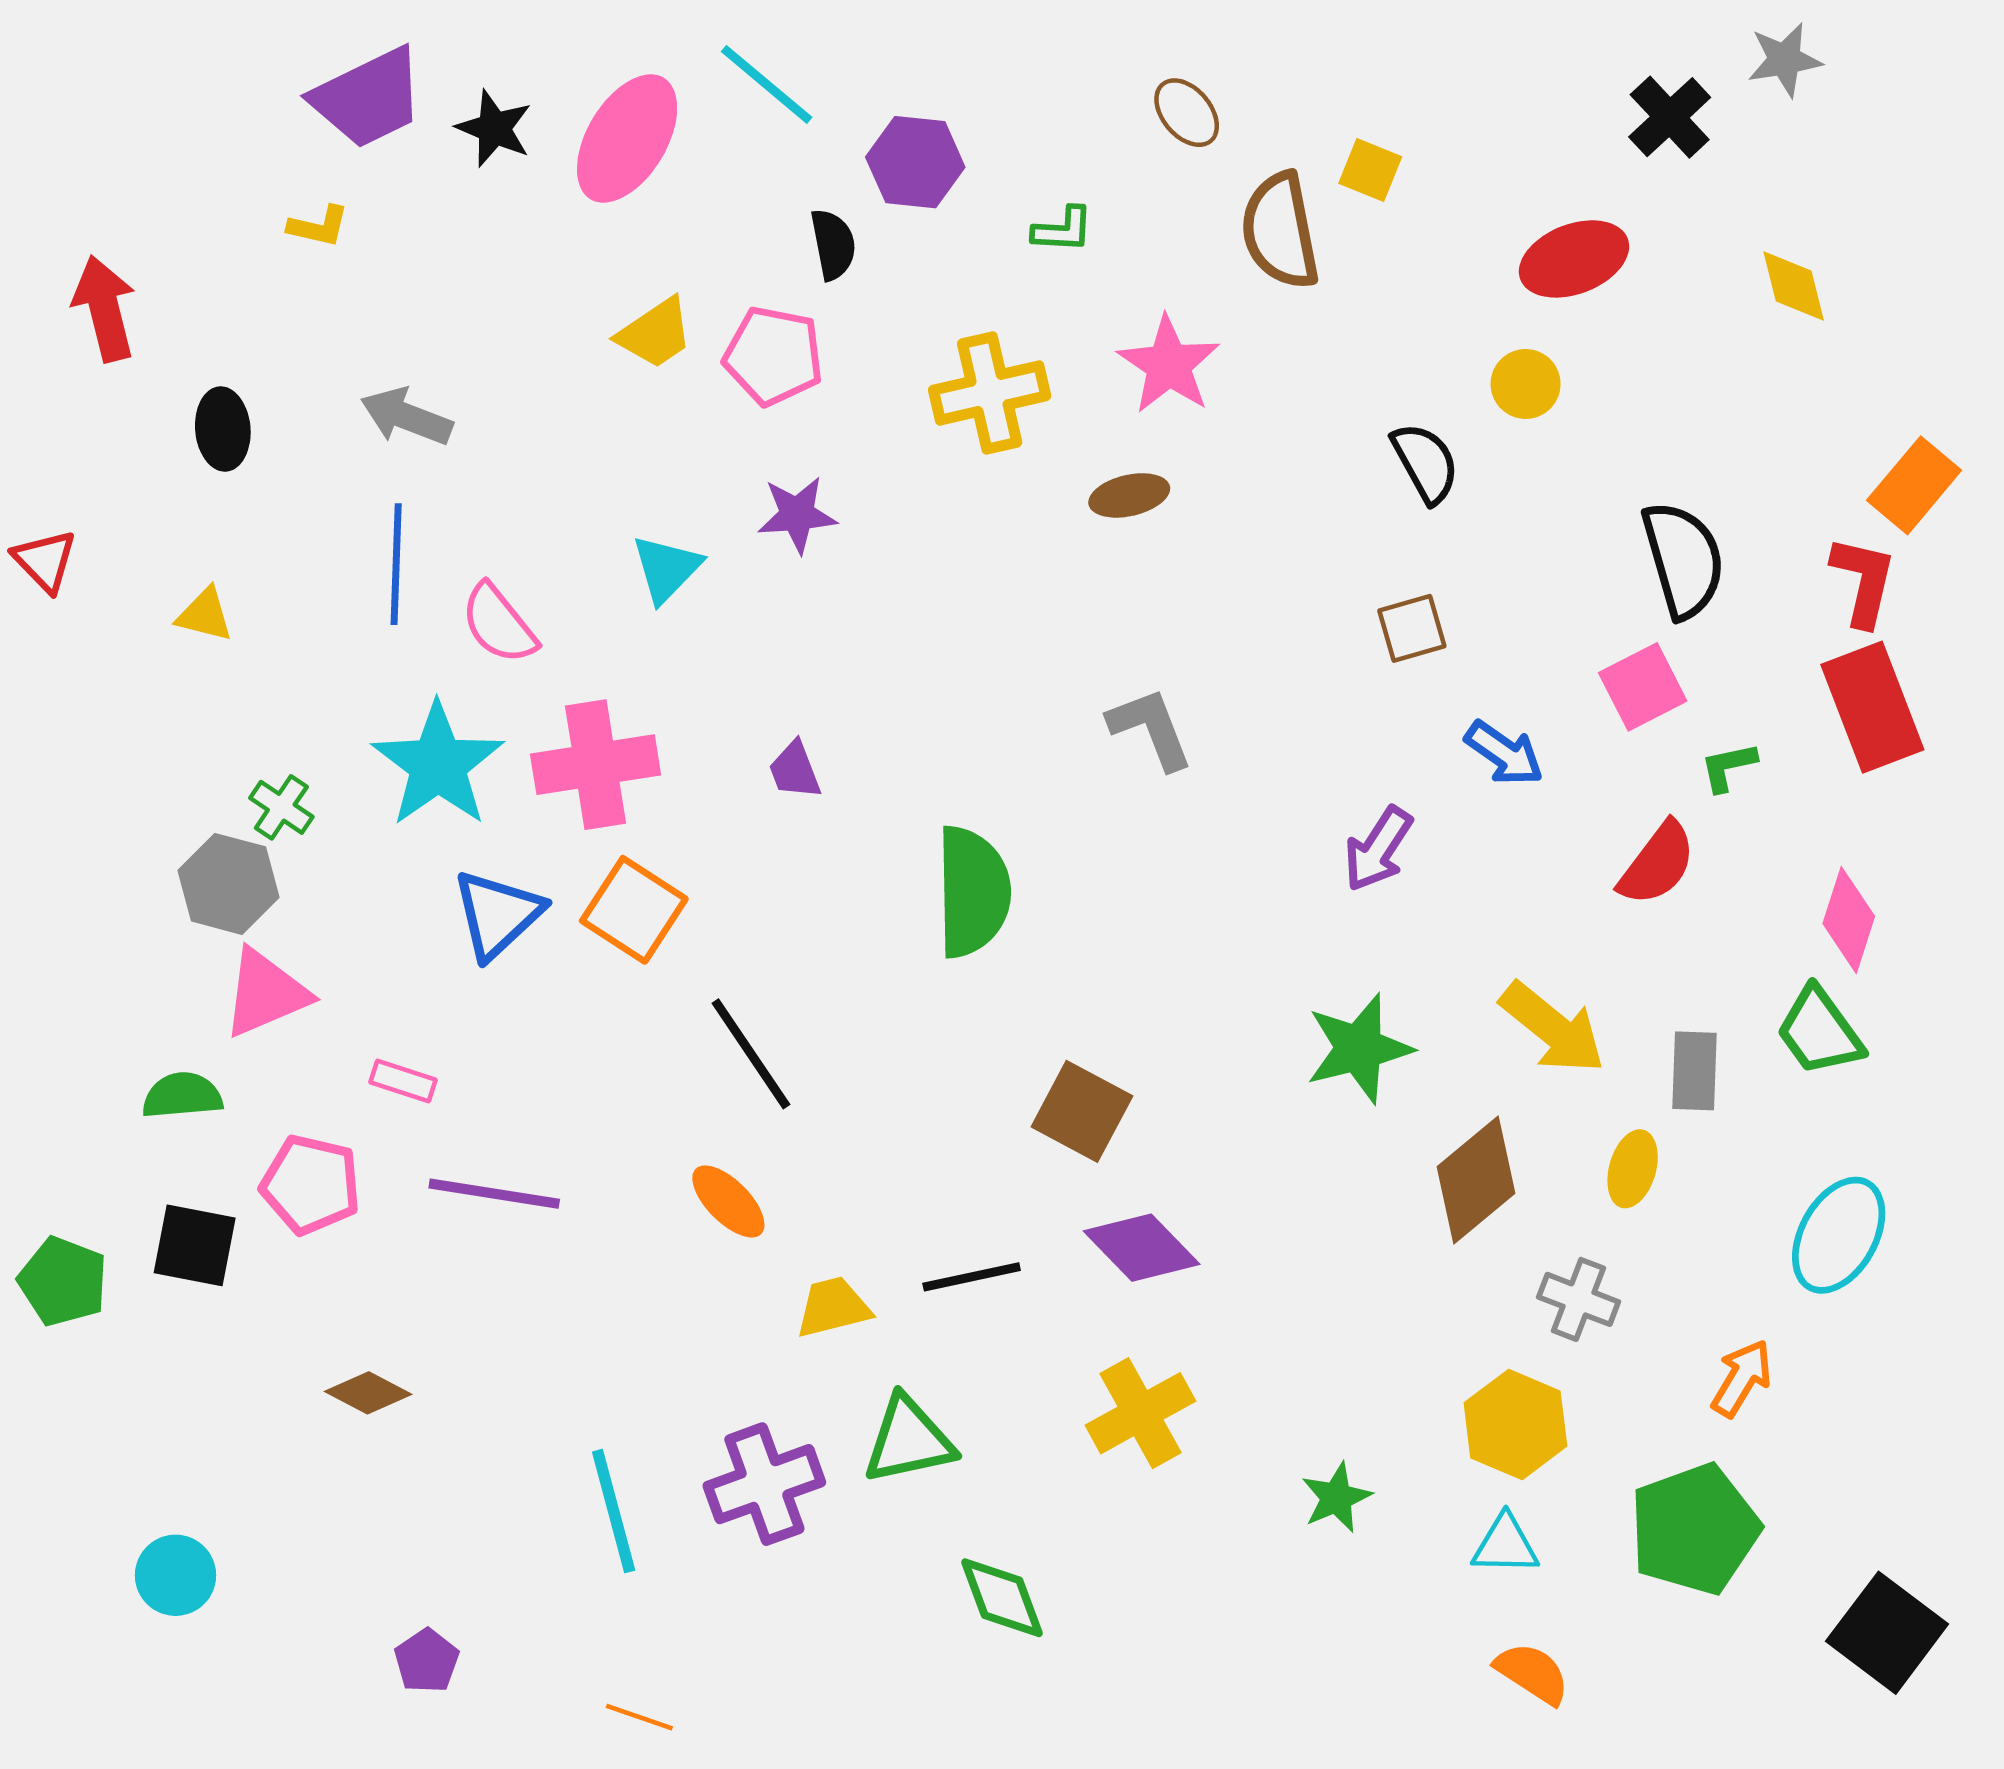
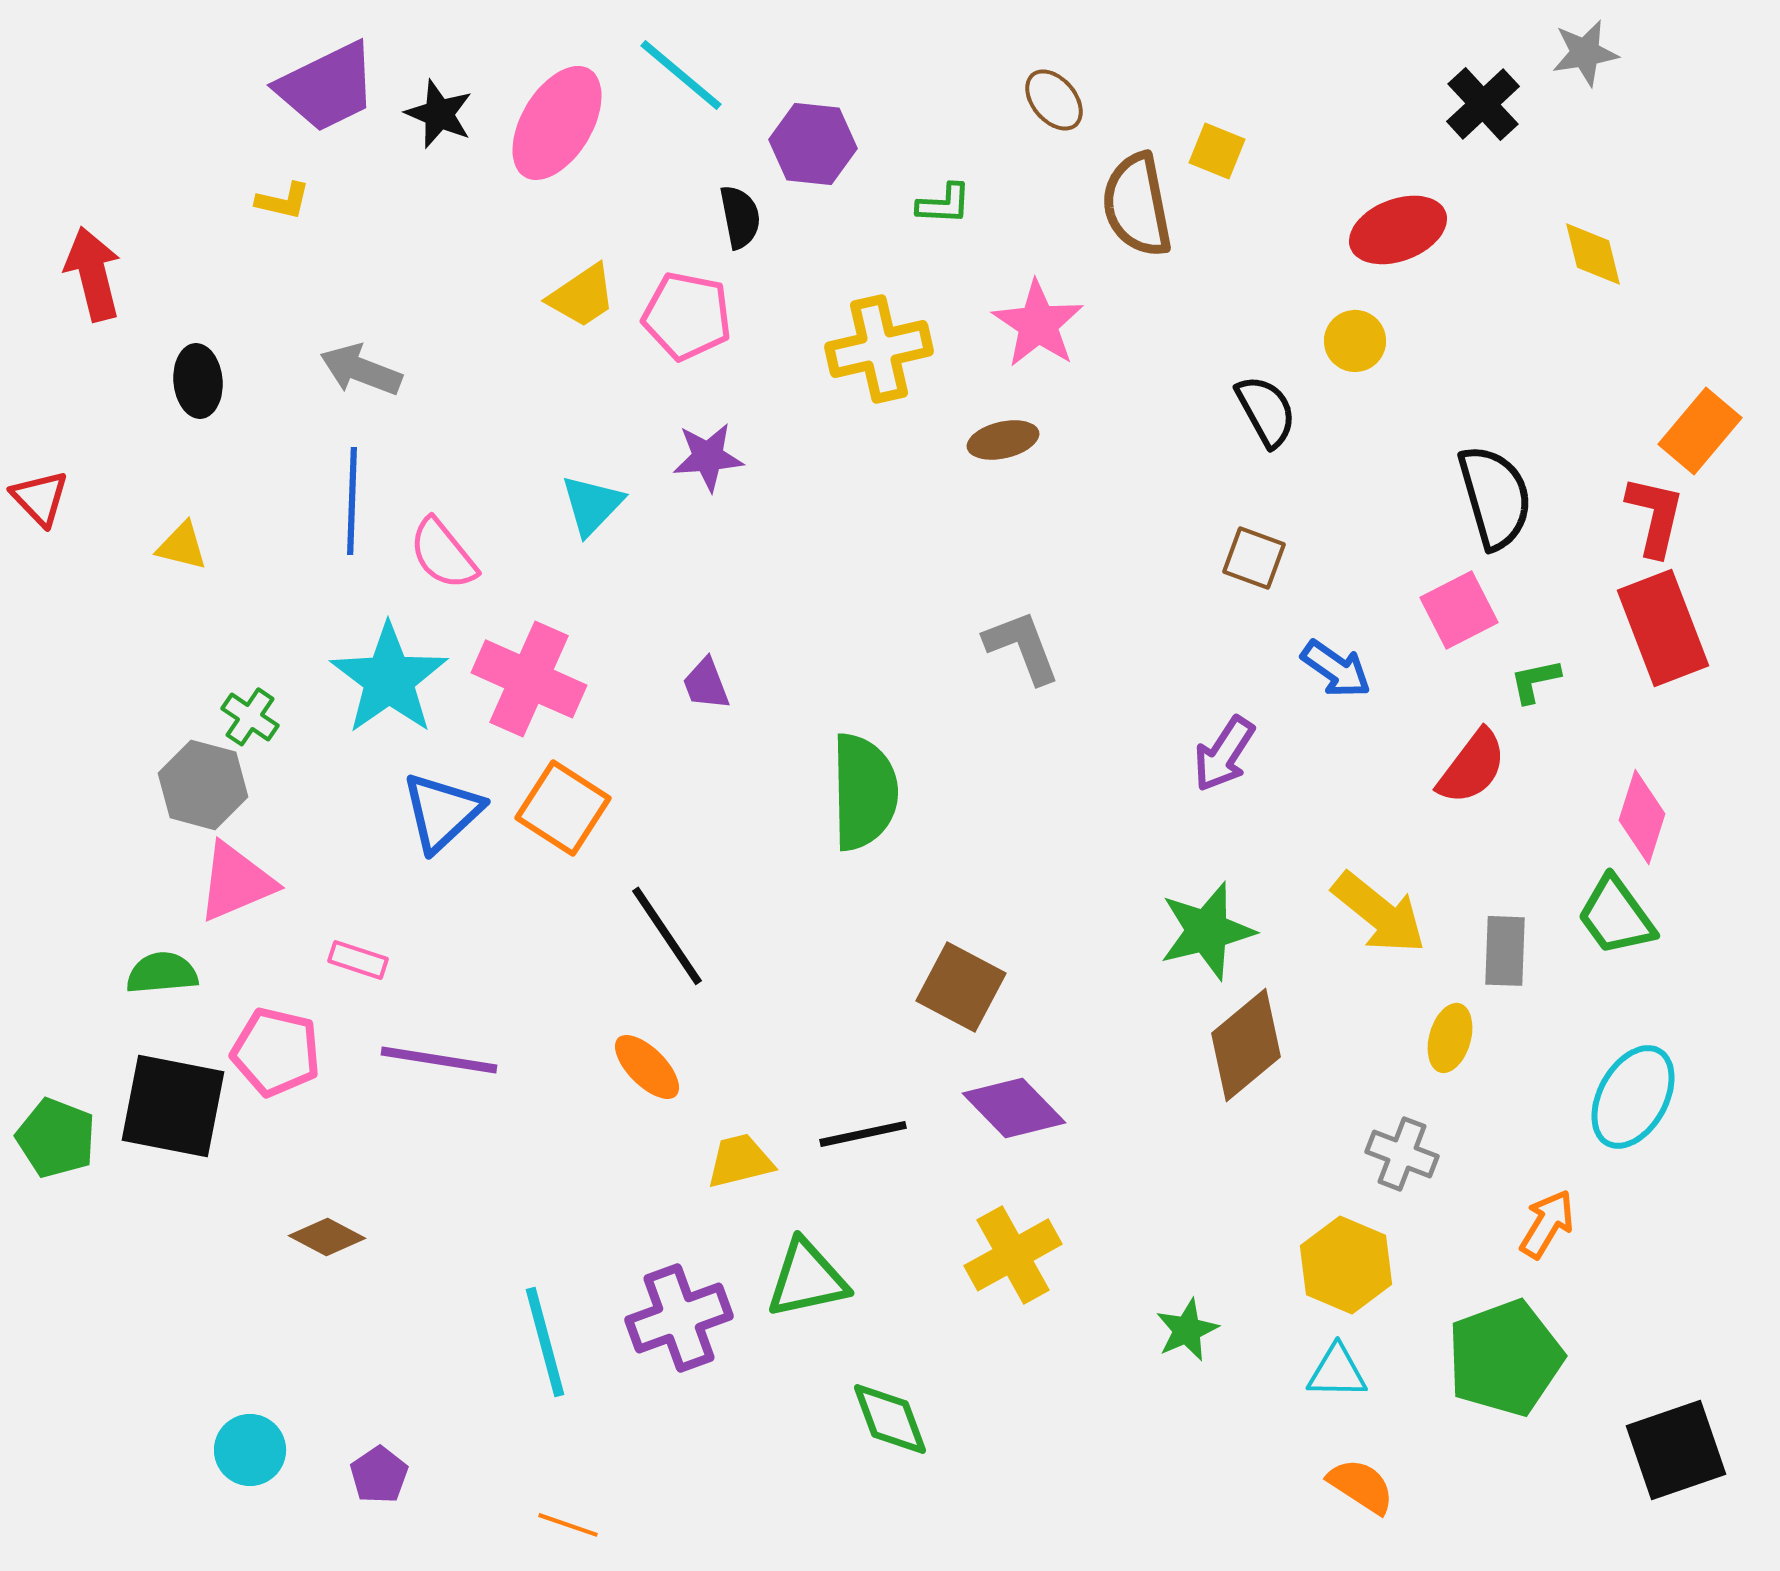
brown square: (1412, 628) -> (1254, 558), turned 36
pink cross: (596, 765) -> (529, 679), turned 33
brown diamond: (1476, 1180) -> (1246, 1045), moved
black square: (195, 1245) -> (173, 1106), size x1.4
cyan circle: (176, 1575) -> (250, 1450), moved
black square: (1887, 1633) -> (1676, 1450), turned 34

